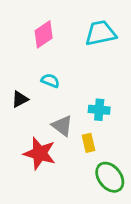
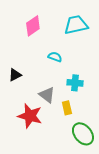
cyan semicircle: (50, 81) -> (55, 57), moved

